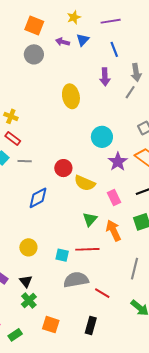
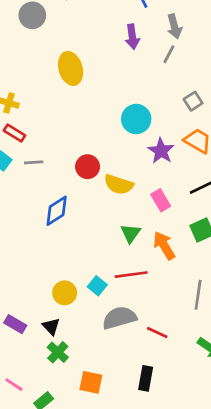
yellow ellipse: (71, 96) -> (71, 68), moved
yellow circle: (28, 247) -> (65, 293), moved
cyan square: (62, 255) -> (97, 286), turned 32

